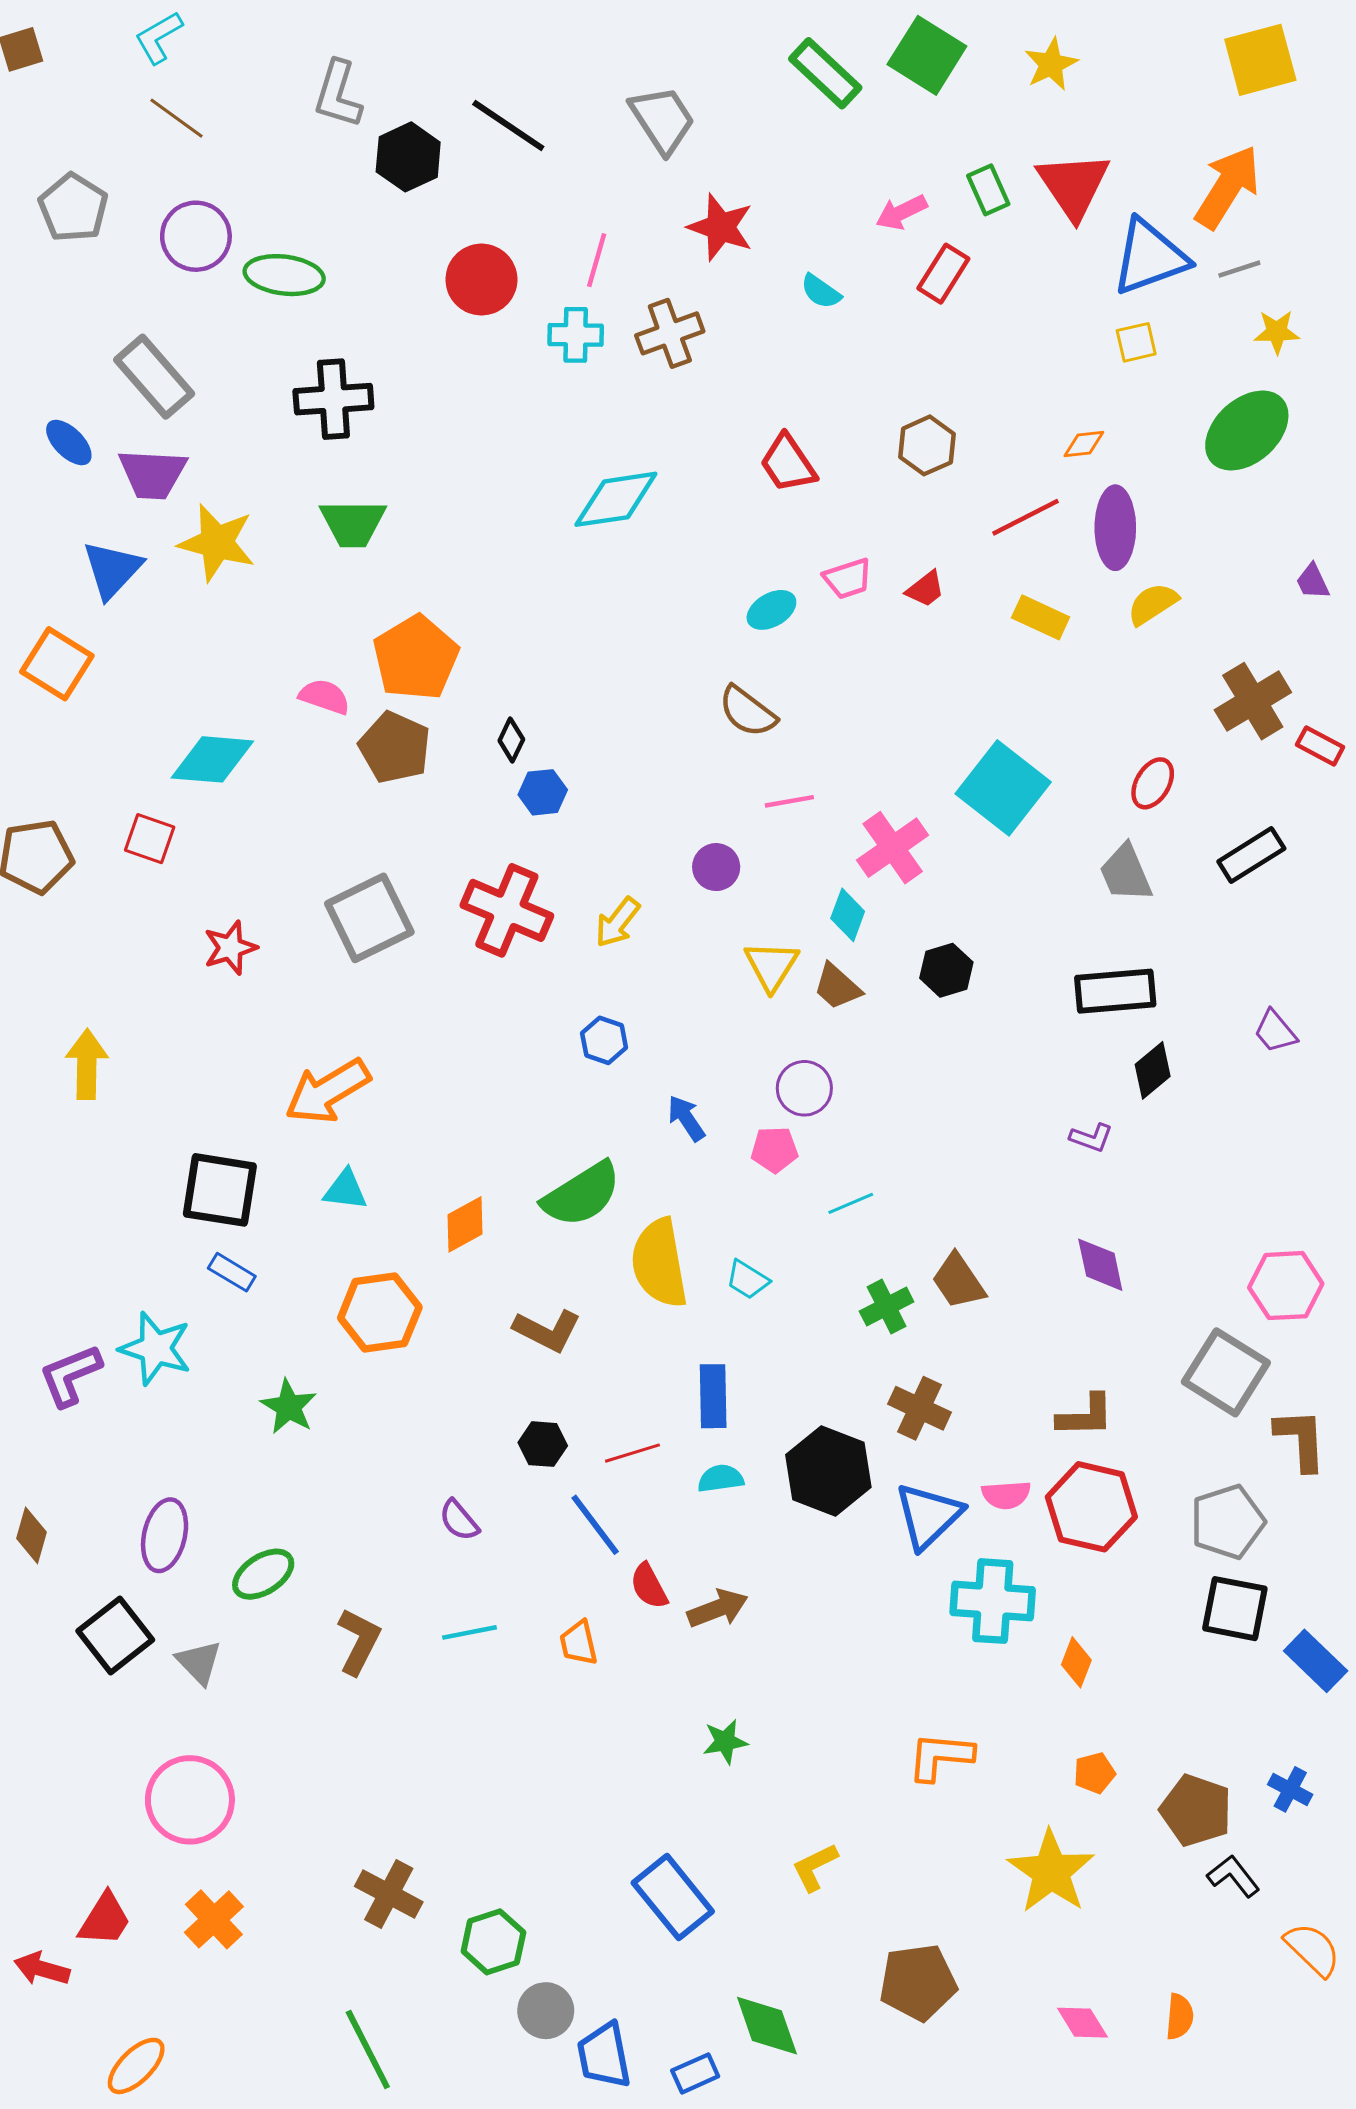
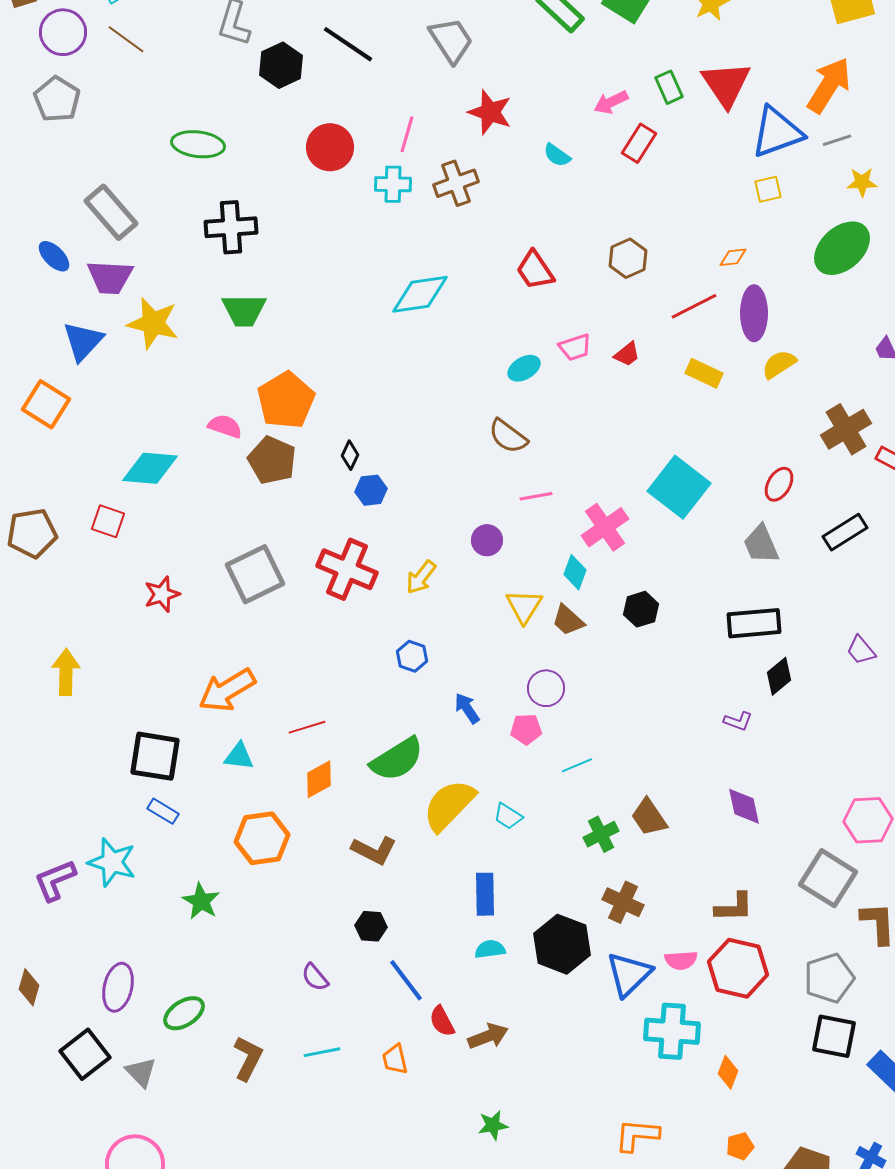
purple circle: (196, 236) -> (63, 32), moved
yellow semicircle: (659, 1263) -> (449, 805), turned 54
red line: (632, 1453) -> (307, 727), moved

